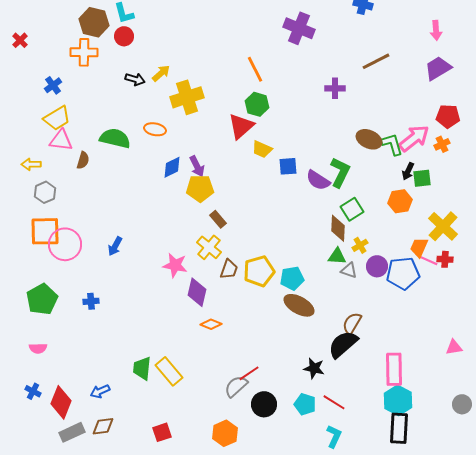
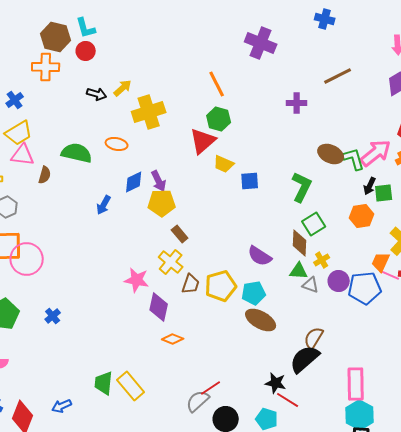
purple semicircle: (318, 180) -> (260, 256), moved
blue arrow: (115, 246) -> (104, 205), moved
blue cross: (91, 301) -> (53, 316), turned -35
red line: (334, 402) -> (288, 400), moved

